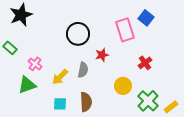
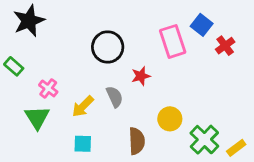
red cross: (145, 63) -> (225, 46), moved
gray semicircle: (83, 70) -> (115, 97), turned -35
green triangle: (27, 85) -> (37, 117), turned -42
brown semicircle: (86, 102) -> (137, 141), moved

